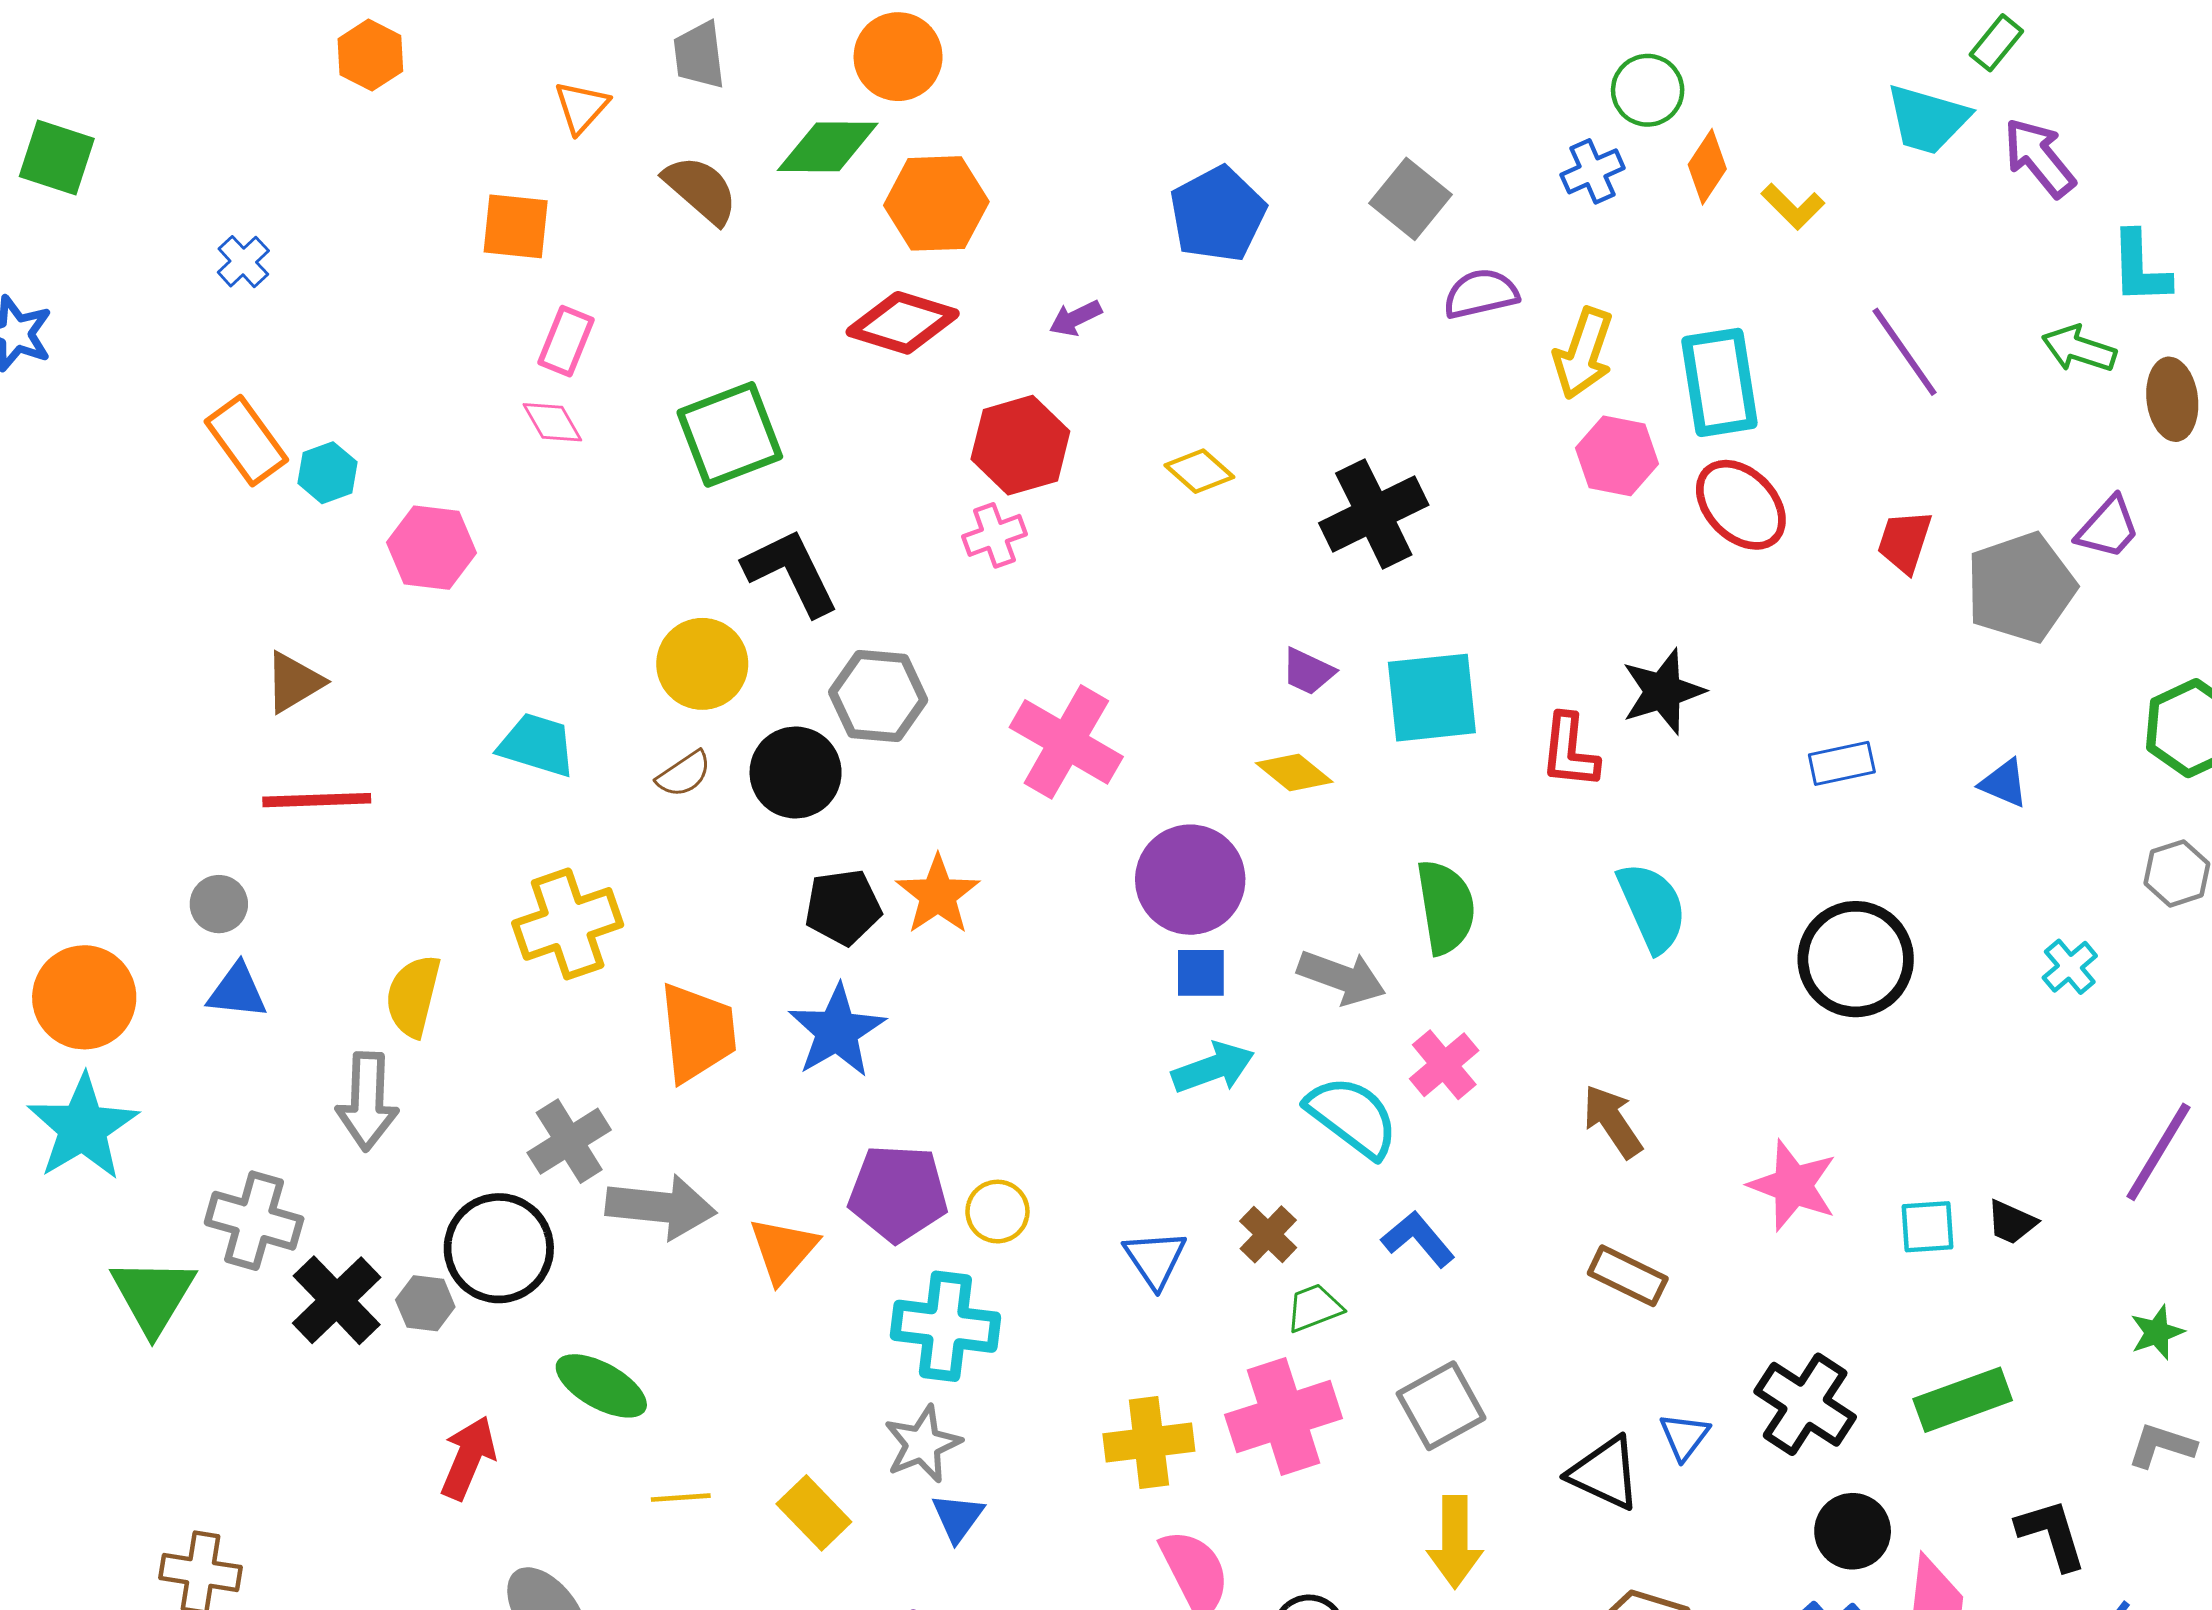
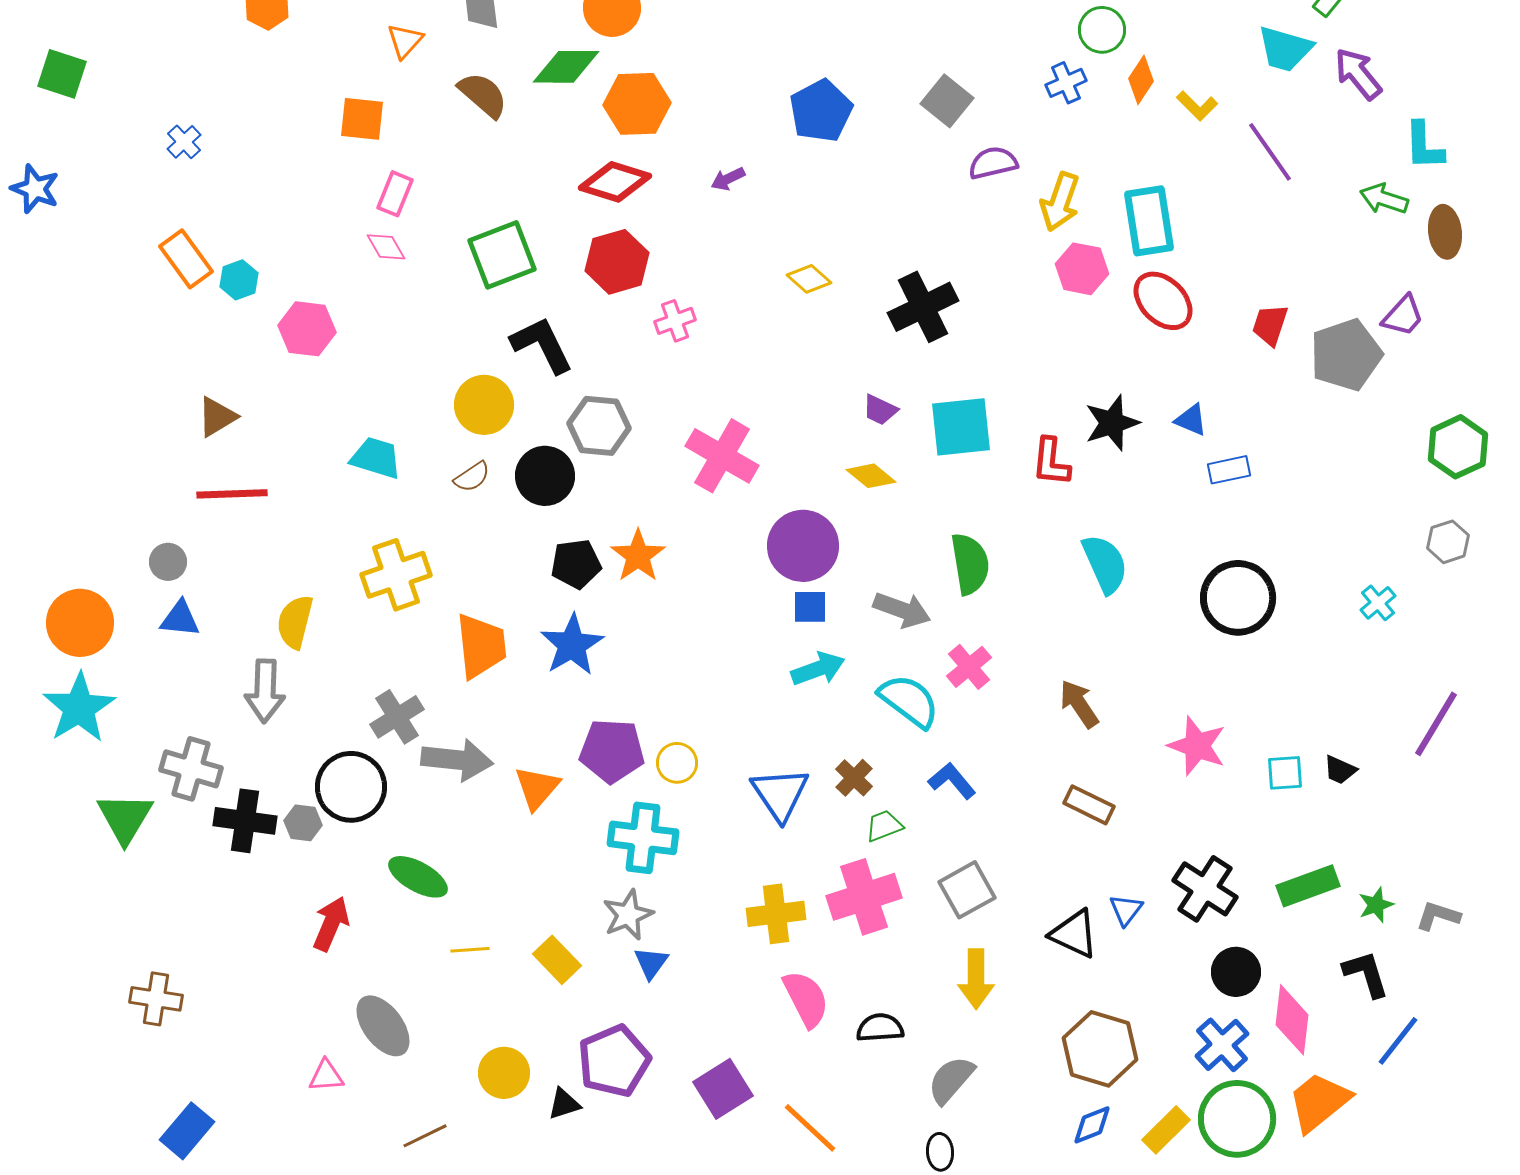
purple line: (1905, 352) -> (1270, 152), moved
red hexagon: (1020, 445) -> (617, 262), moved
blue triangle: (2004, 783) -> (1191, 420), moved
blue triangle: (1155, 1259) -> (780, 794), size x1.4
black cross: (337, 1300) -> (245, 821), turned -38
green star: (2157, 1332) -> (1376, 905), moved

